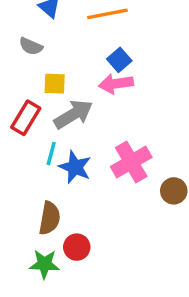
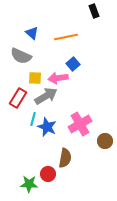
gray semicircle: (31, 46) -> (21, 56), size x1.5
pink arrow: (116, 84) -> (58, 78), moved
brown semicircle: (50, 218) -> (65, 158), moved

